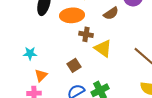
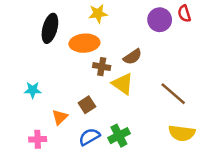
brown semicircle: (111, 13) -> (133, 57), moved
orange triangle: (41, 75) -> (60, 117), moved

